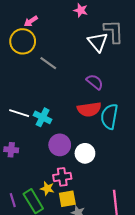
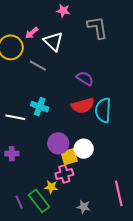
pink arrow: (31, 21) -> (32, 33), moved
white triangle: (98, 42) -> (53, 41), moved
cyan cross: (43, 117) -> (40, 107), moved
yellow square: (67, 199) -> (69, 157), moved

